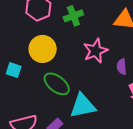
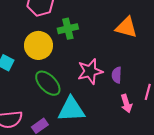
green cross: (73, 16) -> (68, 29), moved
pink star: (96, 51) -> (90, 71), moved

